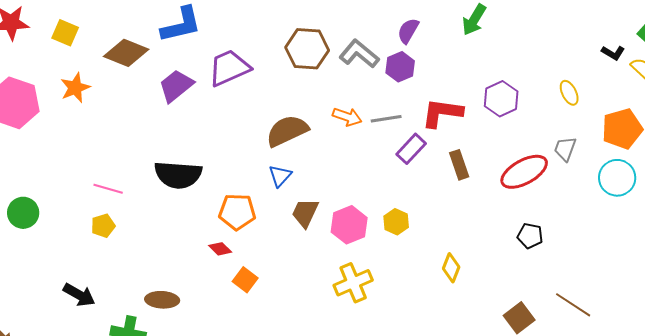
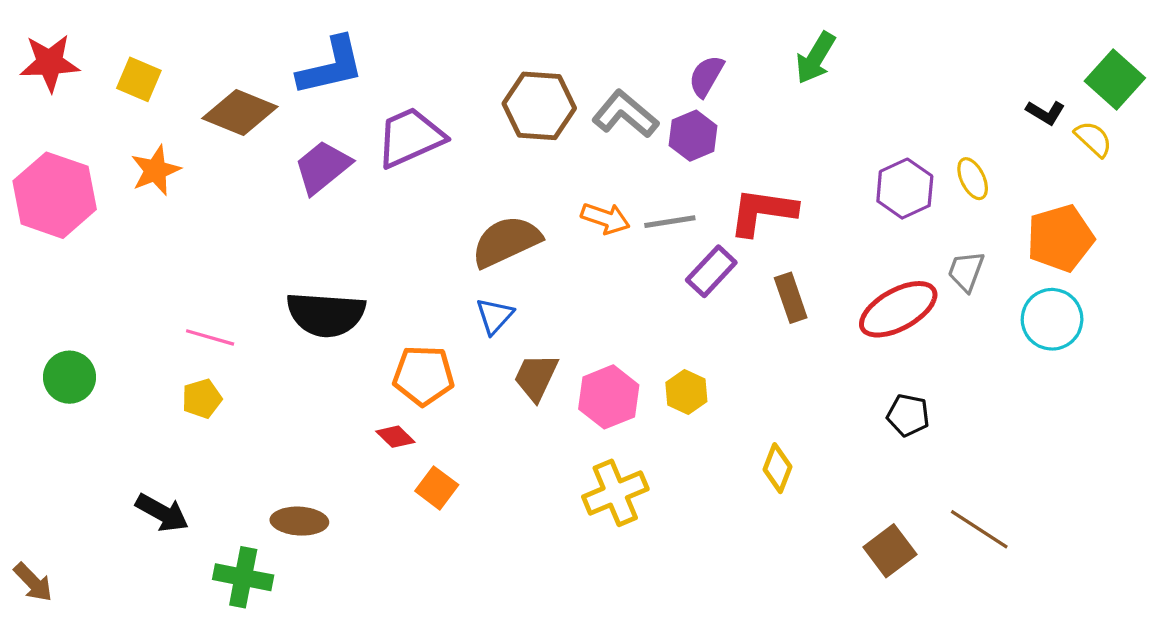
purple hexagon: (501, 99) -> (905, 189), moved

